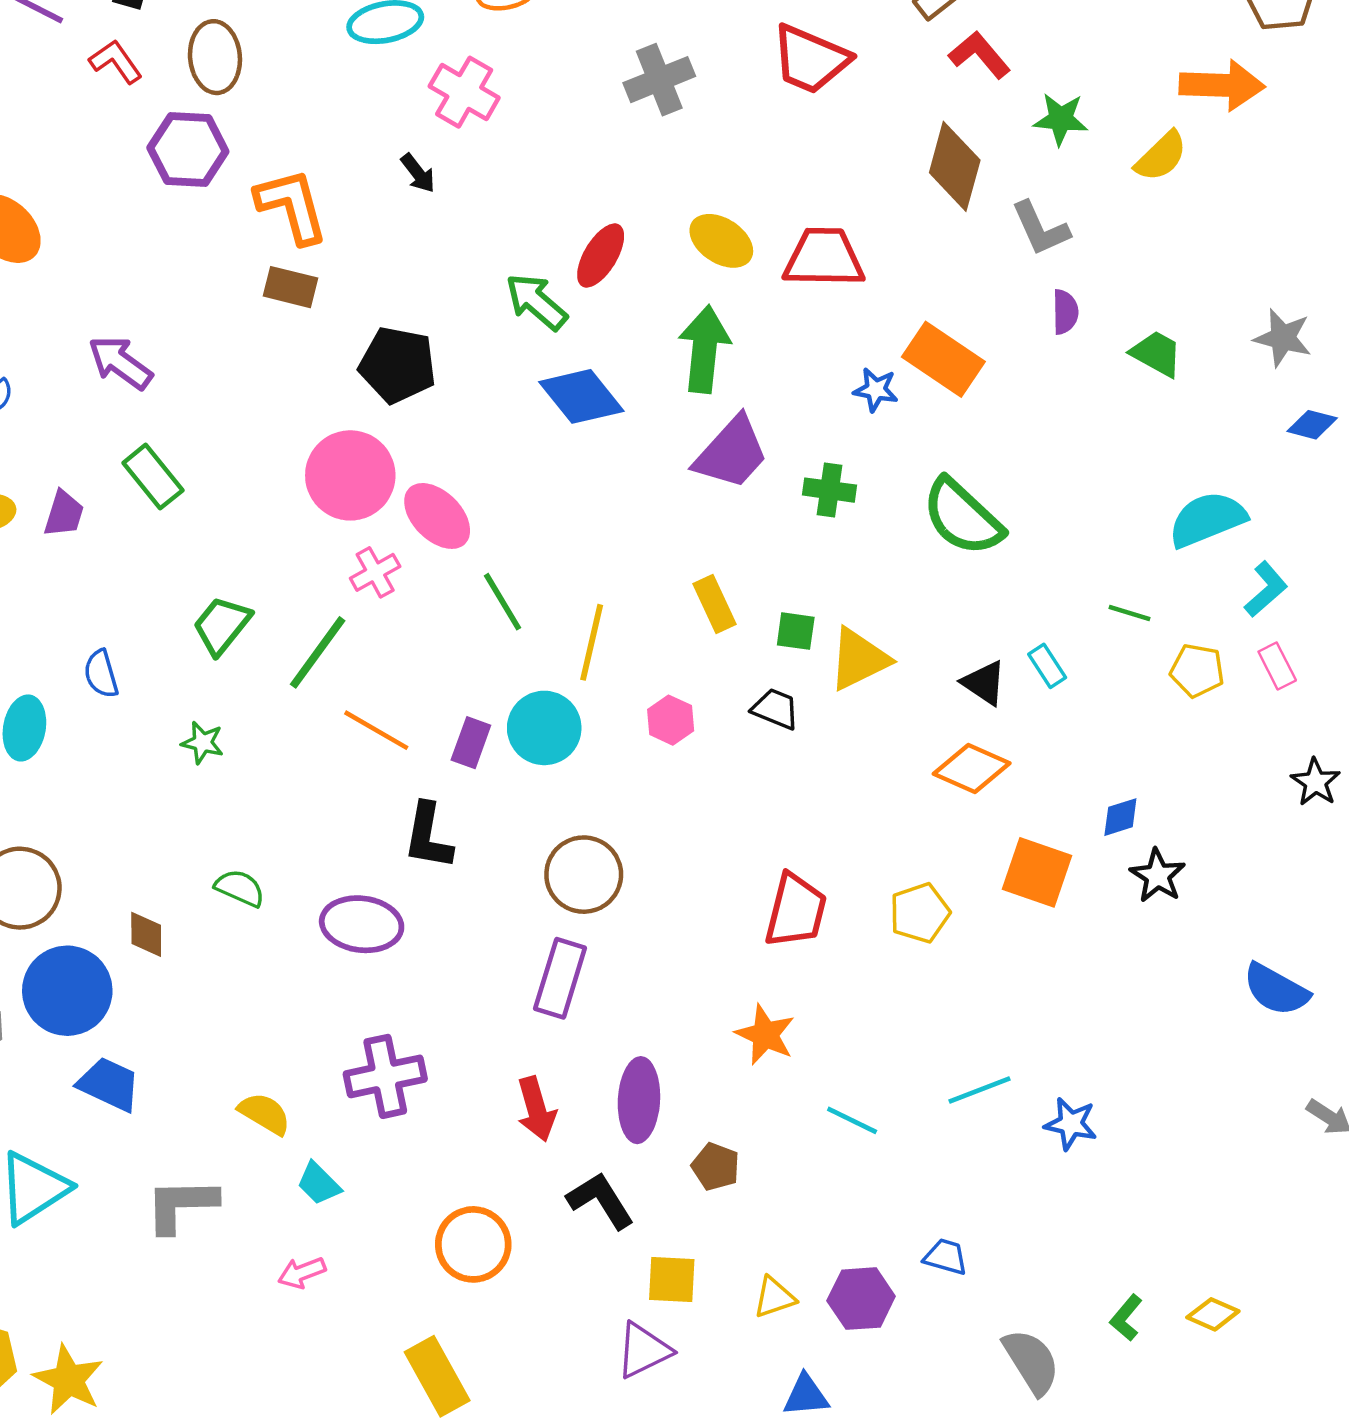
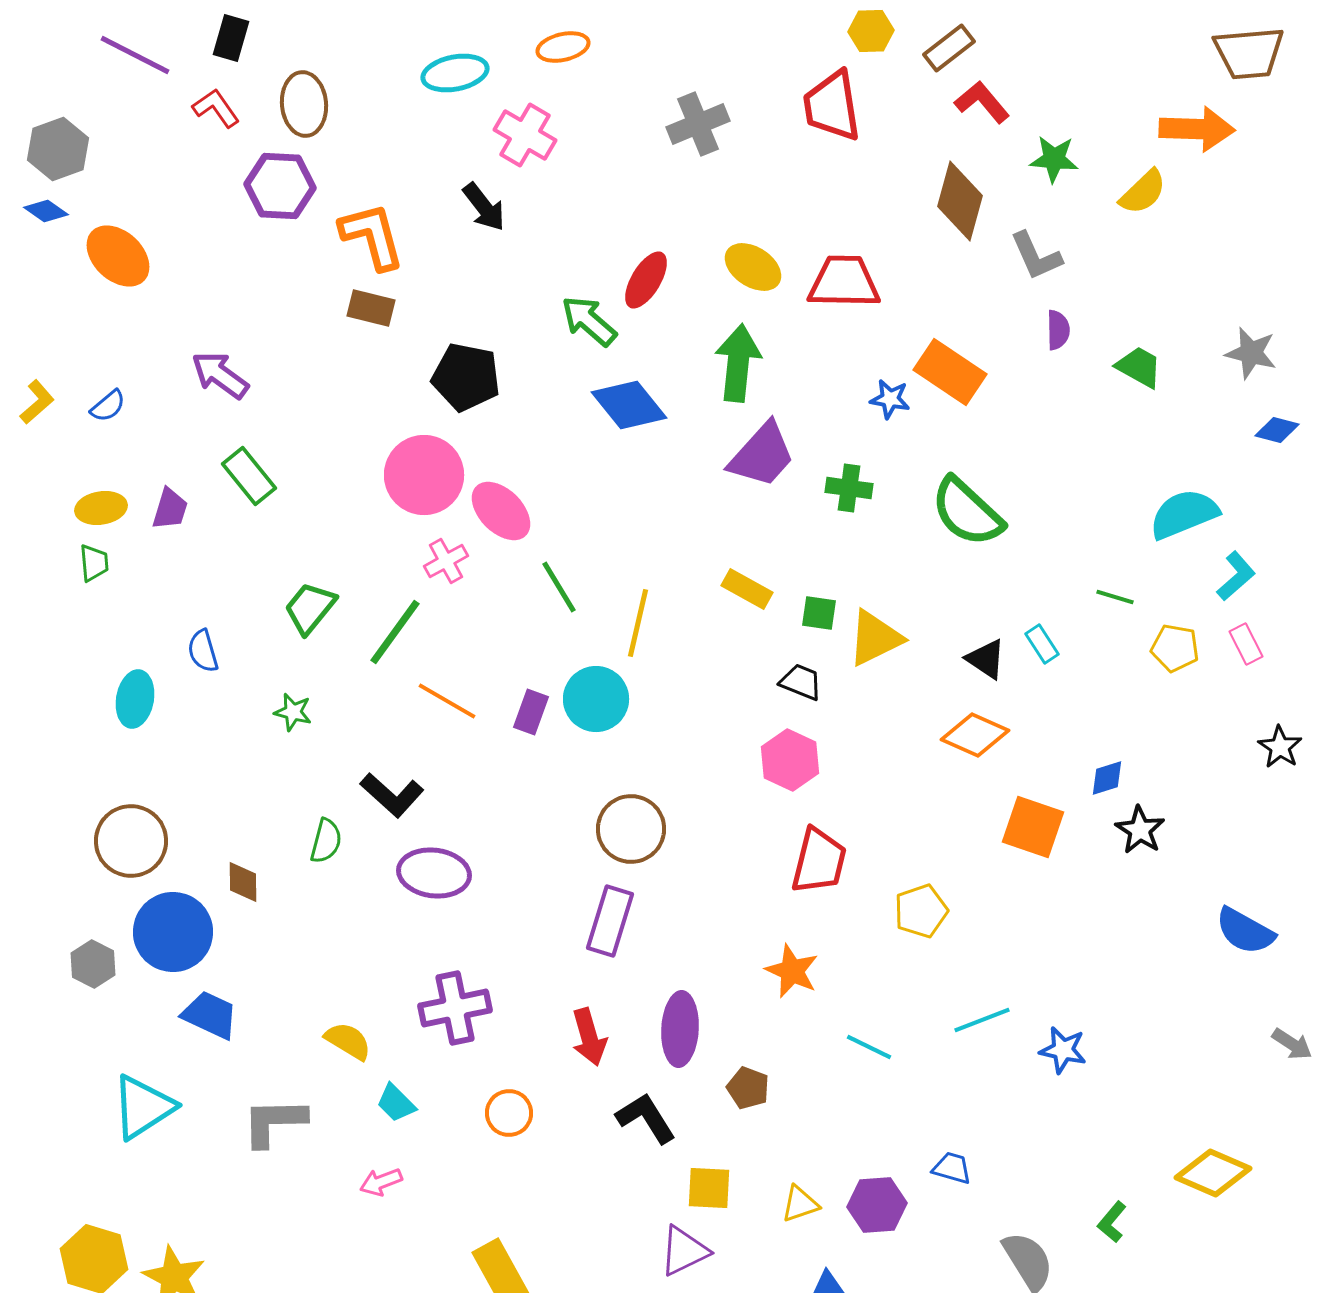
red trapezoid: (810, 59) -> (832, 106), turned 58
black arrow: (418, 173) -> (484, 207), size x1.4
yellow rectangle: (715, 604) -> (747, 589), turned -36
pink hexagon: (671, 720) -> (790, 760), moved, size x1.4
black L-shape: (428, 836) -> (392, 795), moved, turned -58
green semicircle: (240, 888) -> (326, 841), turned 81
yellow pentagon: (920, 913) -> (921, 911), moved
orange circle: (473, 1244) -> (509, 1113), moved, size x0.7
yellow diamond: (1213, 1314) -> (1213, 1173), moved, size x1.6

